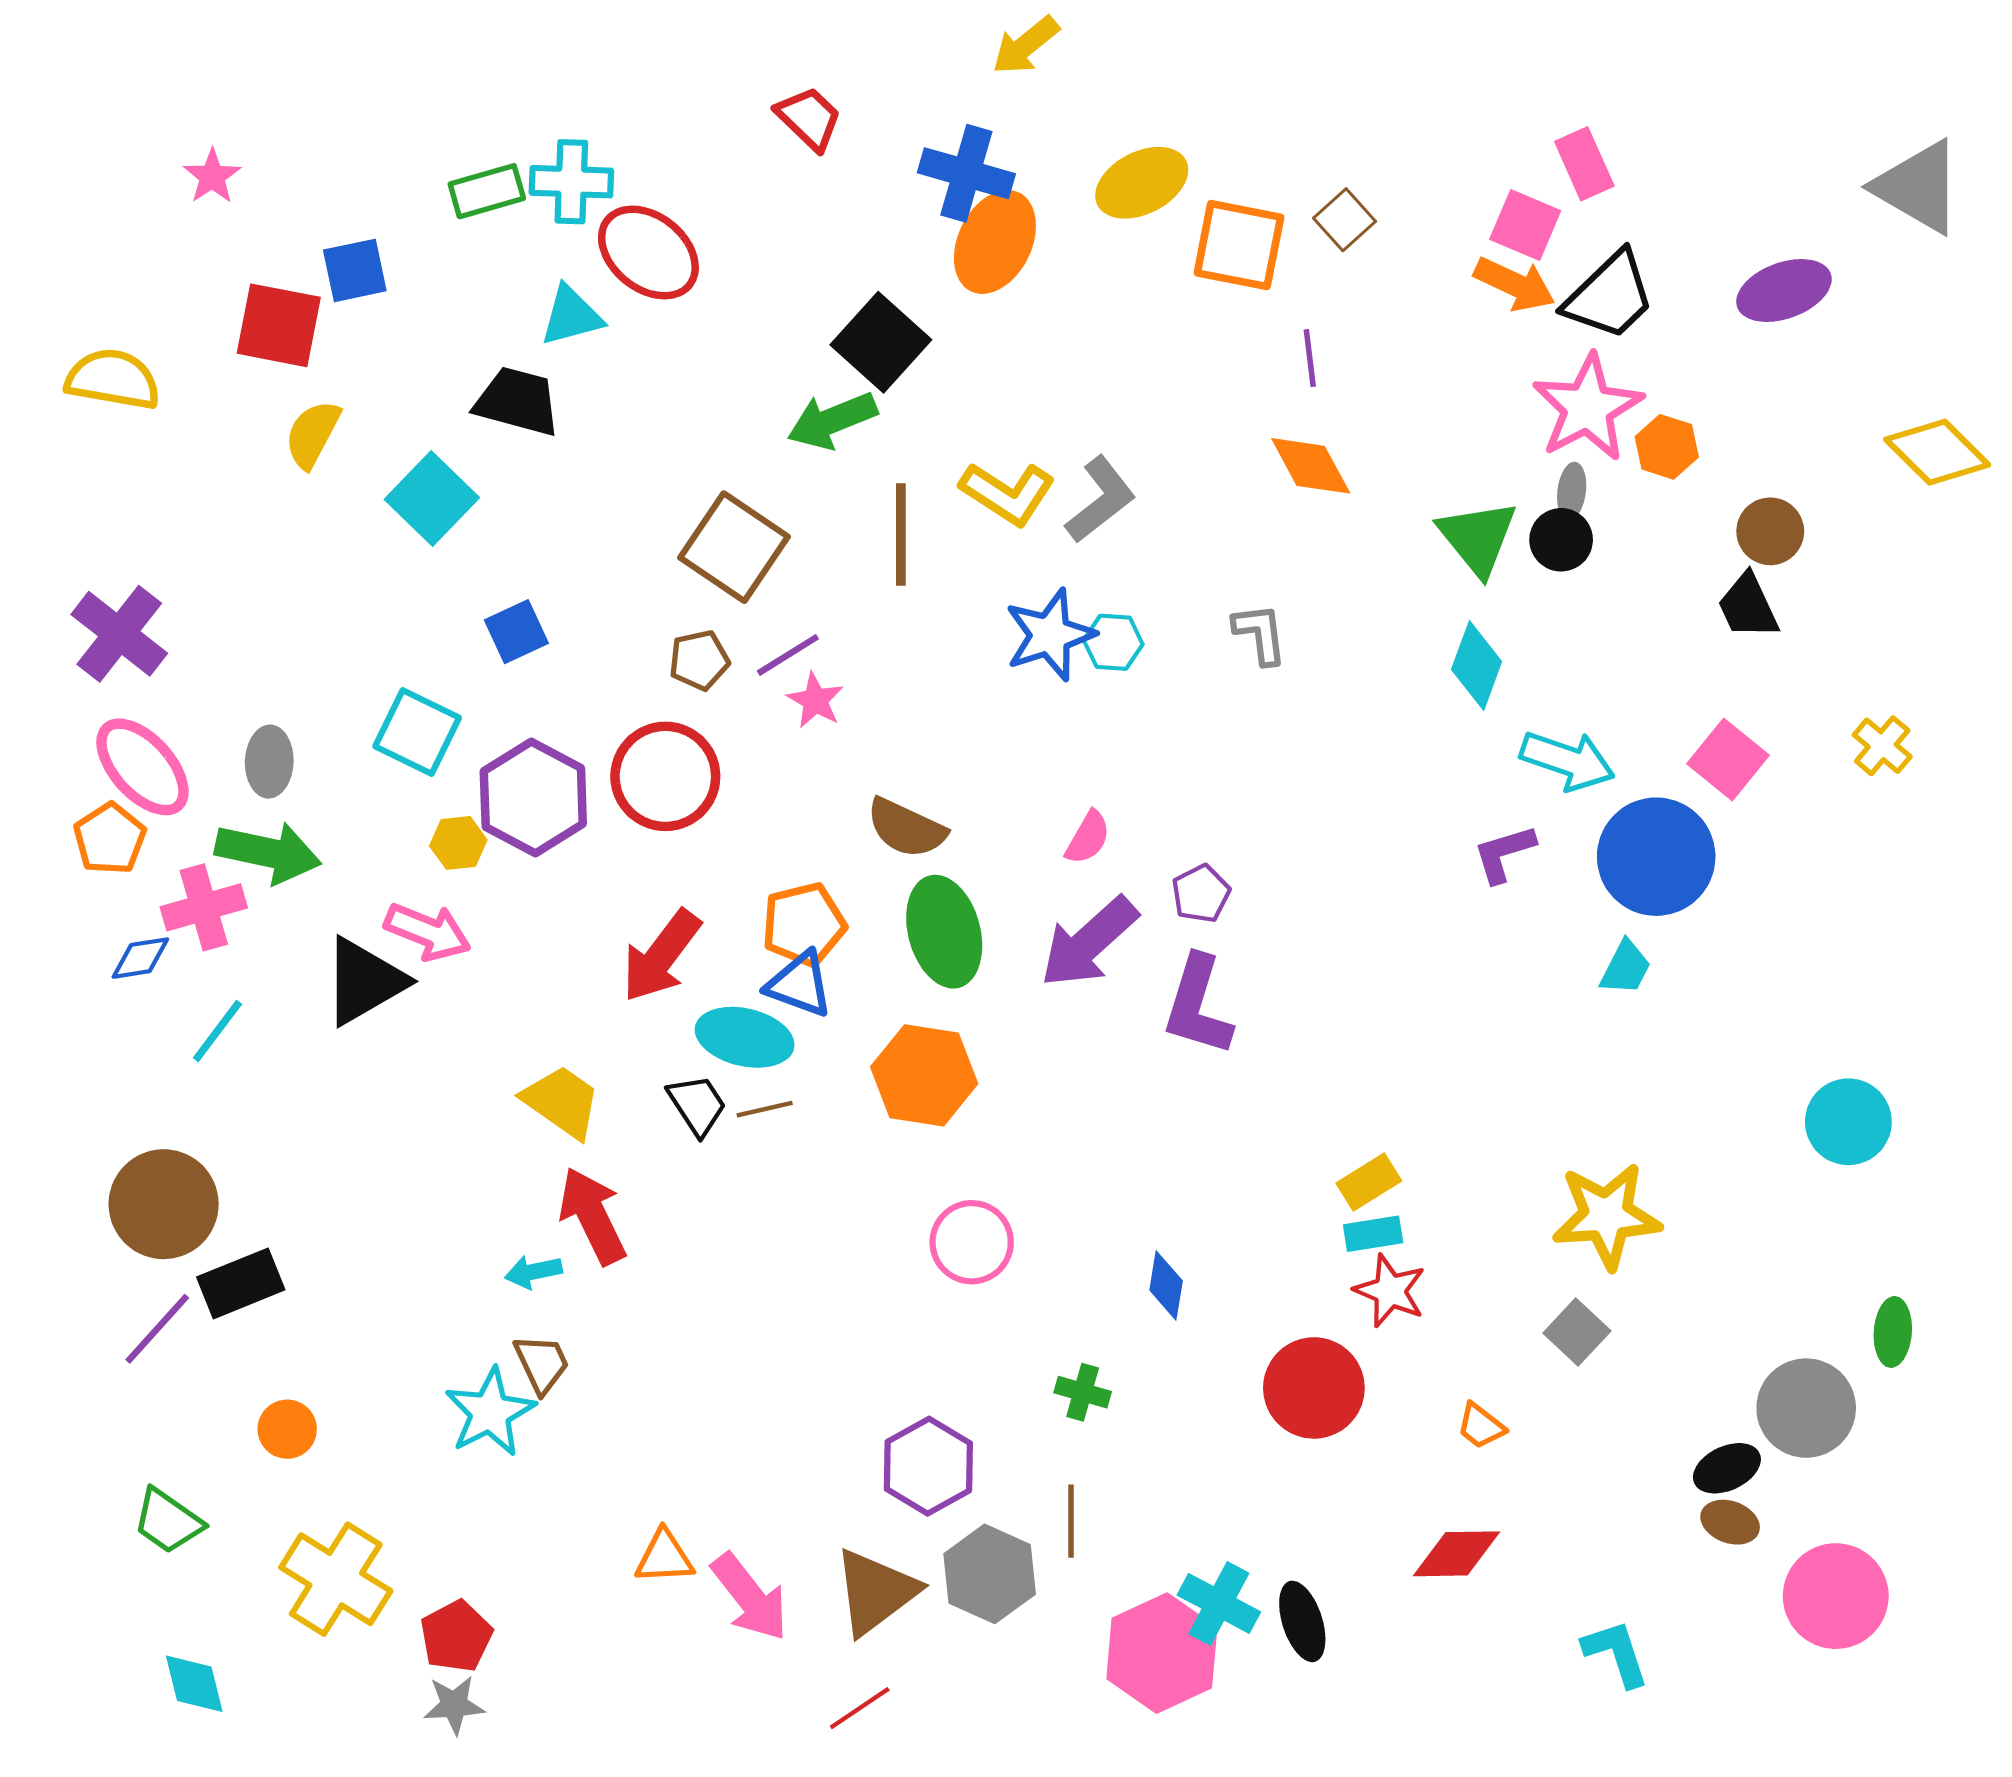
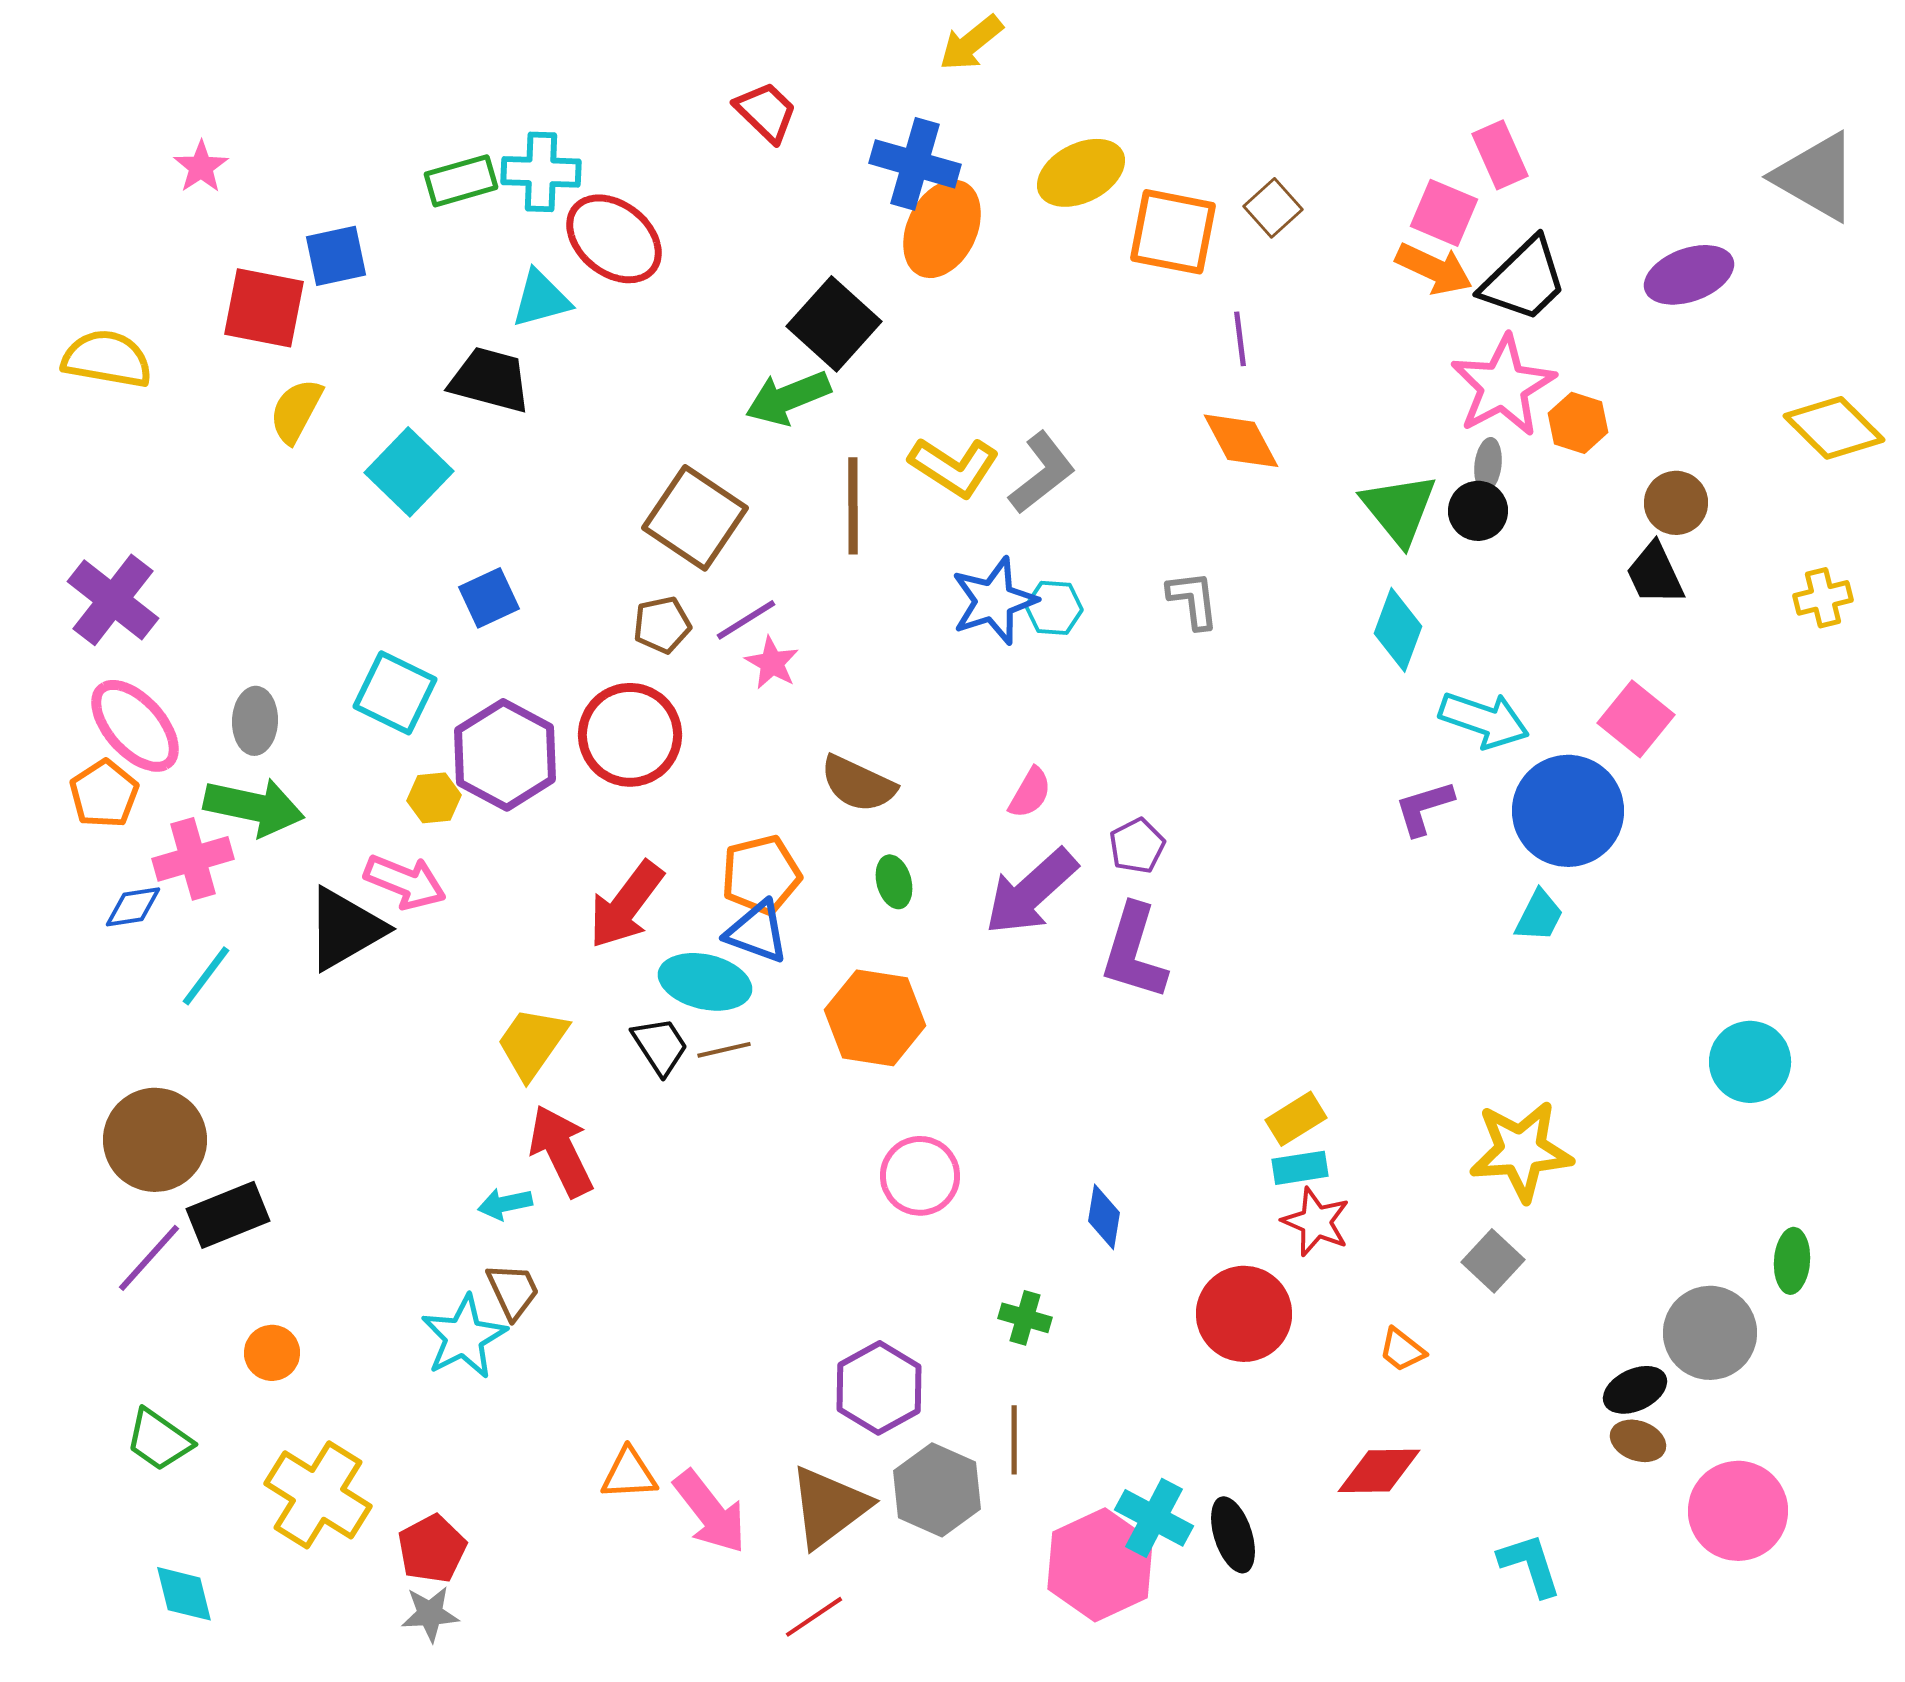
yellow cross: (1882, 746) -> (1823, 598), moved, turned 36
green ellipse: (944, 932) -> (894, 882), size x0.5
yellow trapezoid: (562, 1102) -> (532, 1043), turned -90

